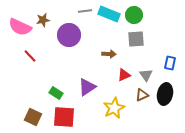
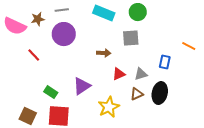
gray line: (85, 11) -> (62, 10), moved
green circle: (134, 15) -> (138, 12), moved
red line: (30, 56) -> (34, 55), moved
gray triangle: (146, 75) -> (141, 74), turned 48

